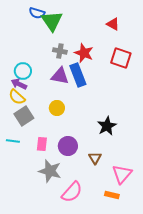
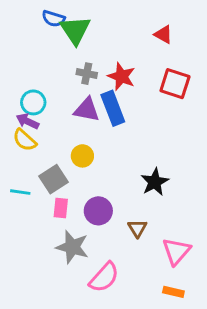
gray square: (24, 116) -> (53, 179), moved
cyan line: (13, 141) -> (20, 192), moved
orange rectangle: (112, 195) -> (173, 292), moved

